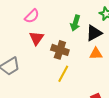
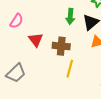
pink semicircle: (32, 16) -> (17, 21), moved

